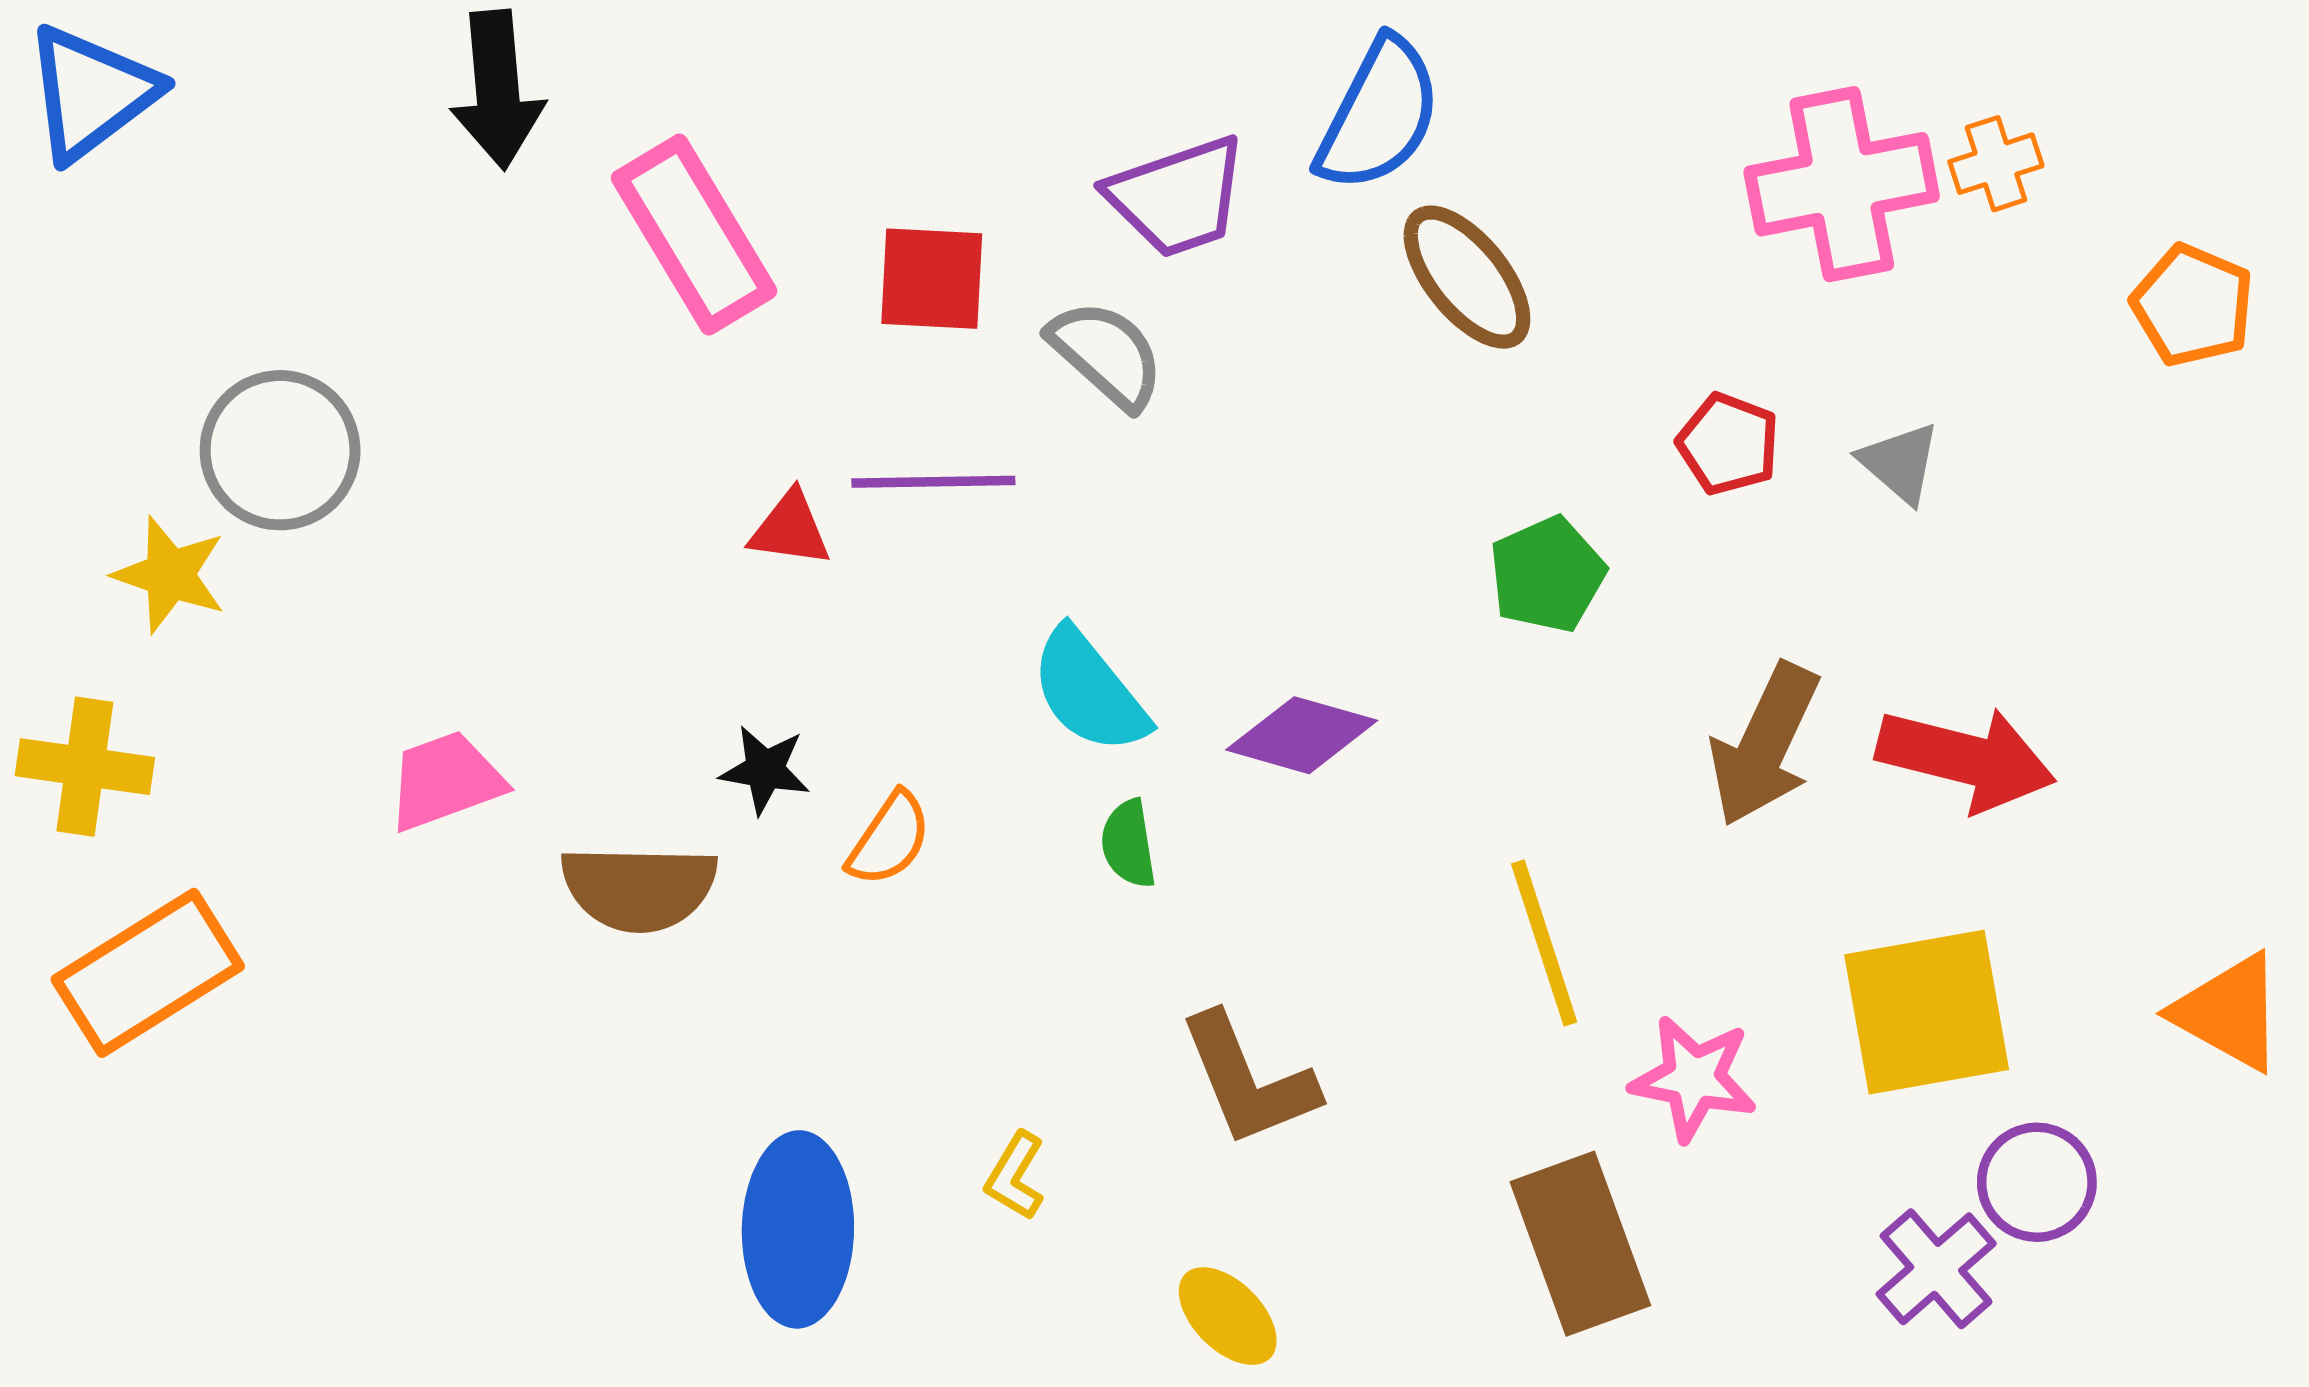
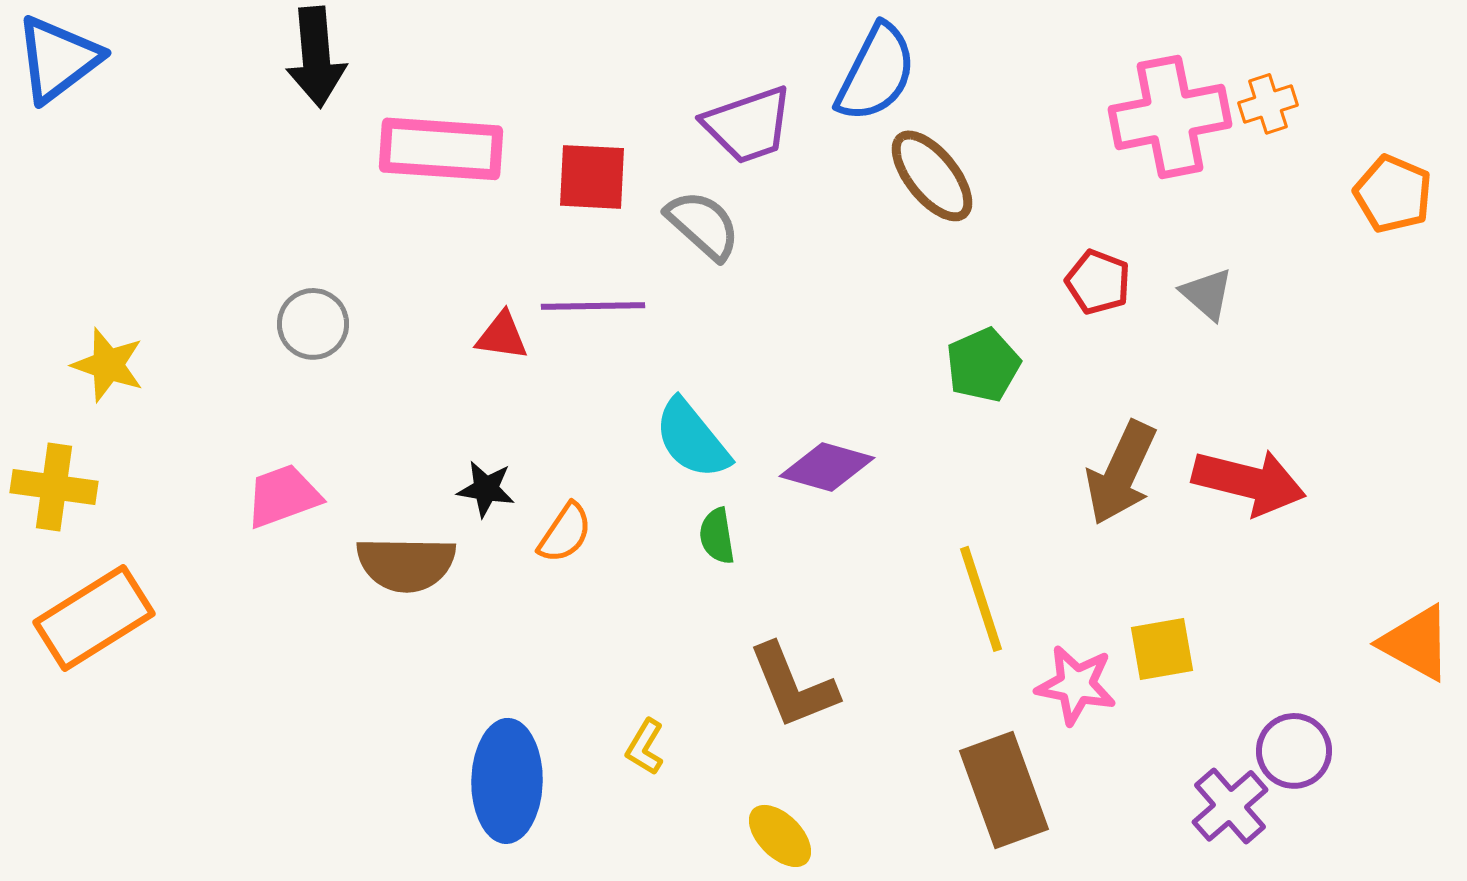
pink rectangle: (694, 235) -> (441, 149), turned -55
gray circle: (280, 450) -> (313, 324), moved, size x0.7
yellow square: (1927, 1012) -> (1162, 649), moved, size x0.6

